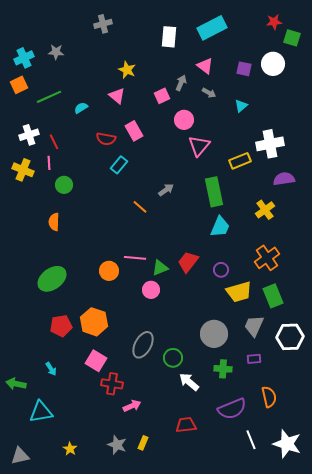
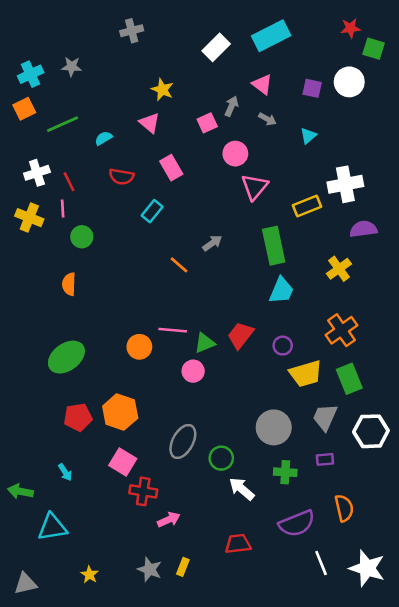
white rectangle: (169, 37) -> (216, 47), turned 40
red semicircle: (106, 139) -> (121, 177), moved

